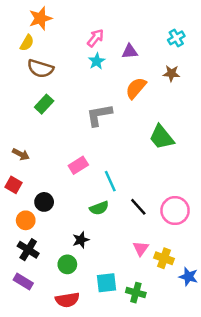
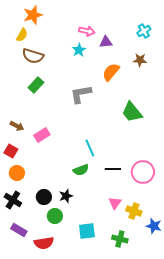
pink arrow: (95, 38) -> (87, 31), moved, turned 63
pink rectangle: (78, 165) -> (42, 135), moved
black circle: (44, 202) -> (44, 197), moved
black line: (138, 207) -> (113, 169), turned -49
orange circle: (26, 220) -> (17, 173), moved
black cross: (28, 250) -> (13, 200), moved
green cross: (136, 293) -> (120, 239), moved
red semicircle: (67, 300) -> (44, 243), moved

